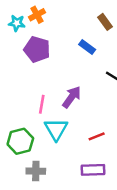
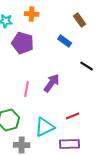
orange cross: (37, 15) -> (32, 14), moved, turned 32
cyan triangle: (56, 129) -> (45, 127), moved, turned 35

